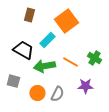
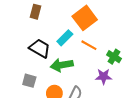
brown rectangle: (29, 15) -> (36, 12), moved
orange line: (70, 62) -> (89, 45), moved
purple star: (85, 86) -> (104, 77), moved

